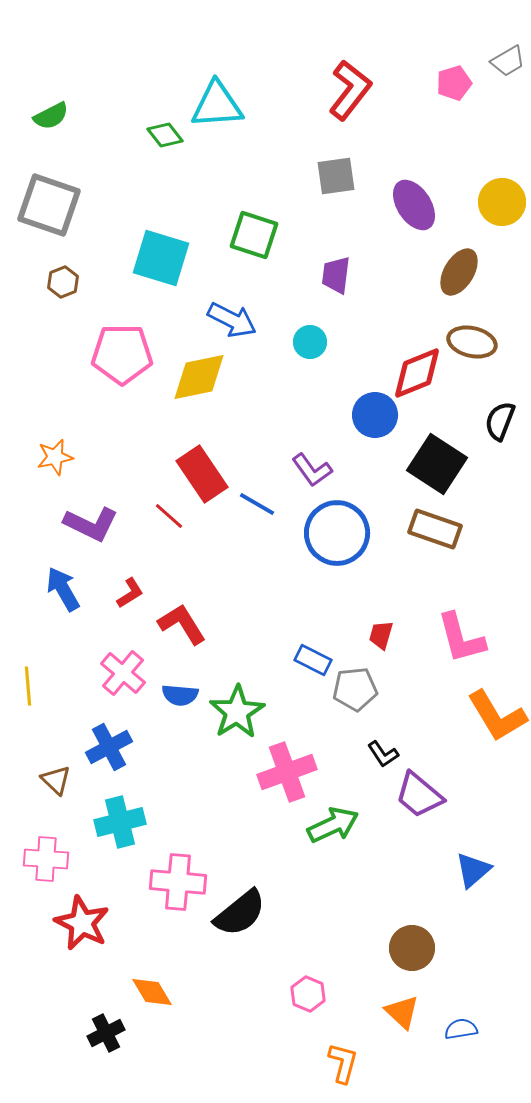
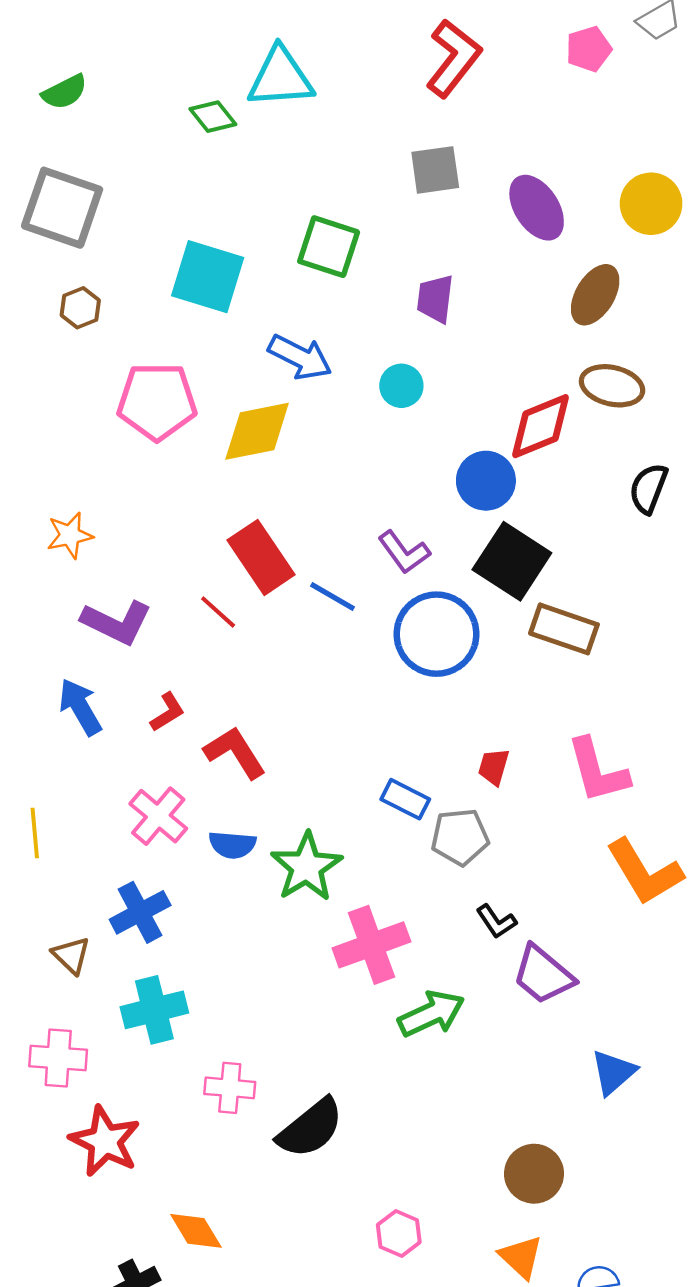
black square: (437, 464) -> (512, 561), moved
pink cross: (178, 882) -> (230, 1088), size x0.7

